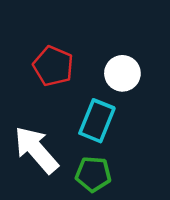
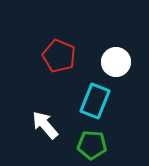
white arrow: (36, 150) -> (45, 125), size x0.7

